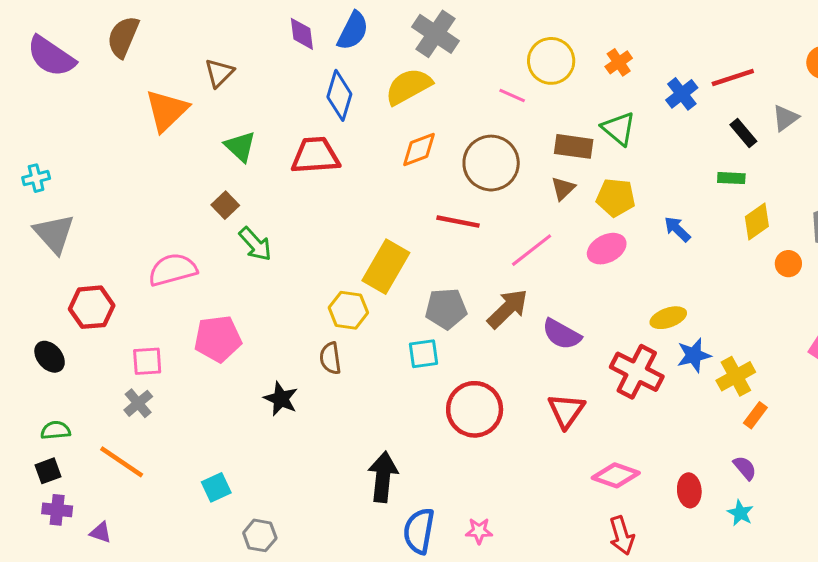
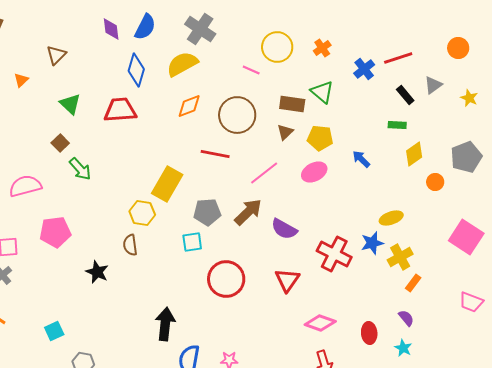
orange triangle: (167, 110) -> (21, 80), size x0.5
yellow ellipse: (668, 318) -> (391, 218), moved

